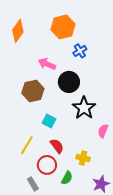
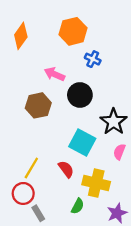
blue cross: (80, 51) -> (93, 59), turned -32
black star: (84, 108) -> (114, 122), moved
cyan square: (49, 121) -> (82, 142), moved, size x1.6
yellow cross: (83, 158) -> (96, 183), size x1.6
red circle: (47, 165) -> (23, 193), moved

